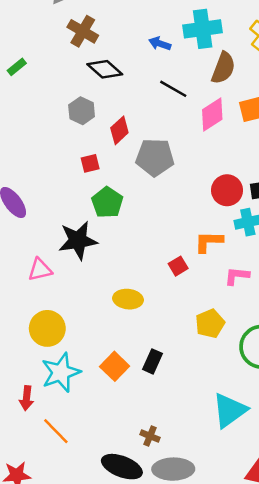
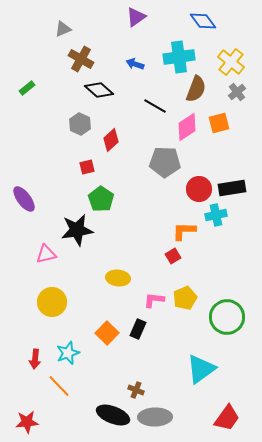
blue arrow: (160, 44) -> (135, 64), moved
gray pentagon: (155, 157) -> (165, 162), moved
red square: (178, 266) -> (173, 256), moved
pink L-shape: (237, 276) -> (154, 300), moved
cyan star: (61, 372) -> (68, 353), moved, size x0.7

